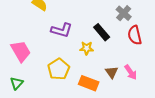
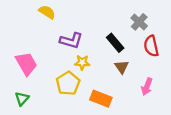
yellow star: (87, 48) -> (82, 62), moved
brown triangle: (112, 72) -> (122, 67), moved
pink arrow: (131, 72) -> (147, 87), turned 56

